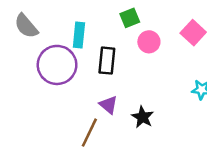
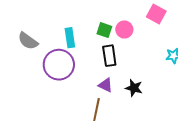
green square: (130, 18) -> (104, 30), moved, turned -35
black rectangle: (107, 61) -> (109, 56), moved

